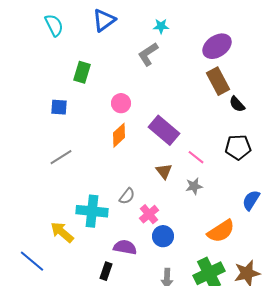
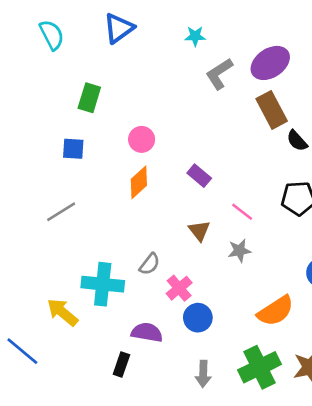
gray L-shape: (148, 54) -> (219, 74), moved
blue square: (59, 107) -> (73, 149), moved
purple rectangle: (164, 130) -> (199, 176), size x0.6

